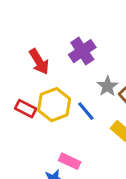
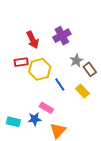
red rectangle: (26, 109) -> (21, 62), moved, turned -40
blue line: (86, 111) -> (60, 85), moved

